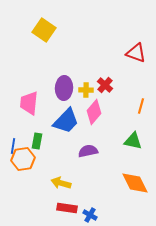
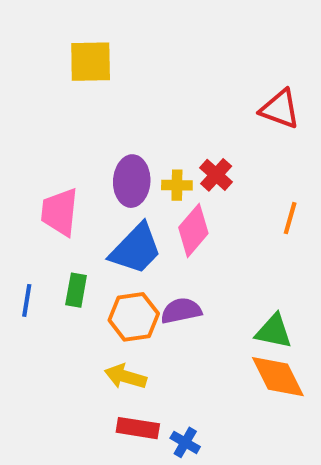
yellow square: (44, 30) -> (91, 62), turned -35
green triangle: (133, 141) -> (274, 331), moved
orange hexagon: (23, 159) -> (134, 317), moved

